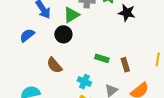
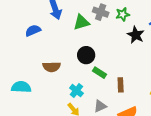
black circle: (63, 34) -> (86, 55), moved
brown semicircle: (54, 65) -> (52, 67), turned -66

